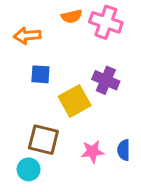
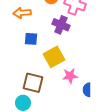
purple cross: (106, 80) -> (61, 25), moved
pink star: (92, 152) -> (70, 76), moved

